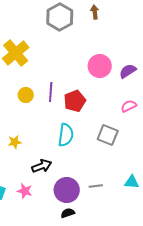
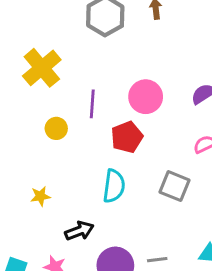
pink circle: (100, 66) -> (146, 97), moved
purple line: (51, 92) -> (92, 104), moved

